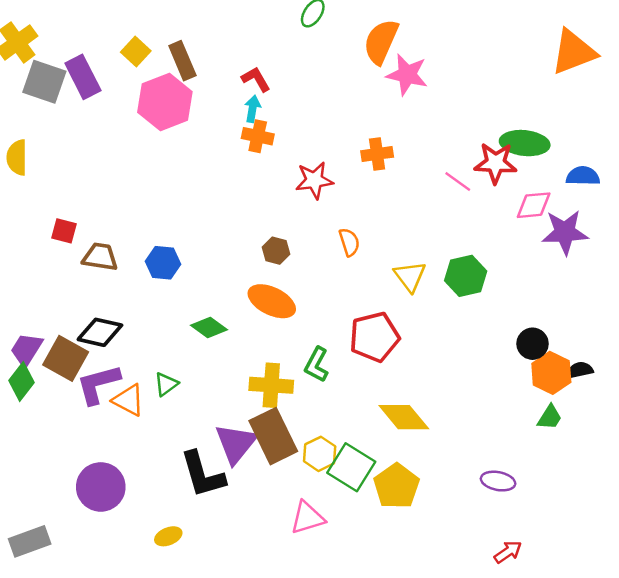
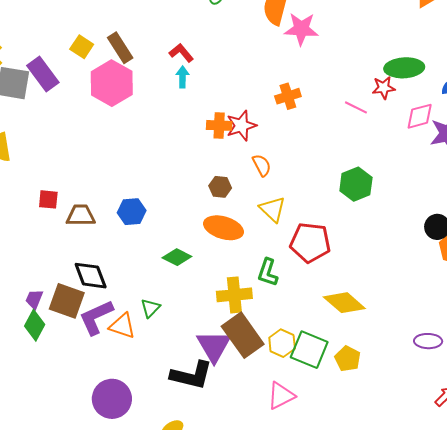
orange cross: (258, 136) -> (219, 125), moved
red star: (496, 163) -> (384, 88), size x0.7
orange semicircle: (349, 242) -> (262, 165), moved
yellow triangle: (410, 276) -> (273, 209), moved
green hexagon: (466, 276) -> (356, 184), moved
black diamond: (100, 332) -> (91, 276), turned 66
red pentagon: (374, 337) -> (310, 243), turned 30
purple trapezoid: (26, 350) -> (34, 299), size x0.7
black L-shape: (203, 474) -> (191, 375), turned -51
yellow pentagon: (396, 486) -> (348, 359), size x0.7

